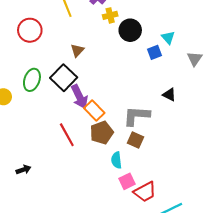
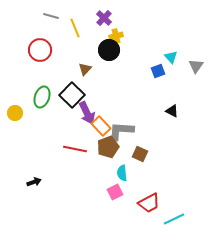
black circle: (130, 30) -> (109, 50), moved
gray triangle: (195, 59) -> (196, 66), moved
gray L-shape: (137, 116) -> (121, 131), moved
red line: (67, 135) -> (75, 149), turned -50
pink square: (127, 181) -> (115, 192), moved

